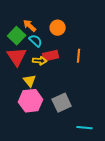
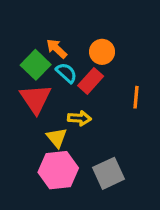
red rectangle: (51, 56) -> (91, 81), moved, turned -35
yellow arrow: (40, 61) -> (79, 118), moved

